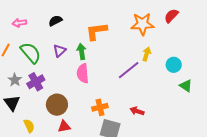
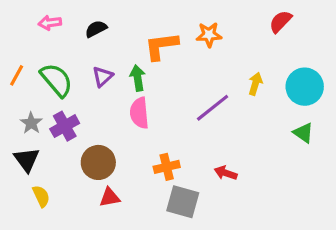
pink arrow: (19, 23) -> (50, 23), moved
orange star: (142, 24) -> (209, 35), moved, size x0.7
yellow arrow: (147, 54) -> (255, 84), moved
cyan circle: (174, 65) -> (305, 87), moved, size x1.5
yellow semicircle: (29, 126) -> (41, 196), moved

